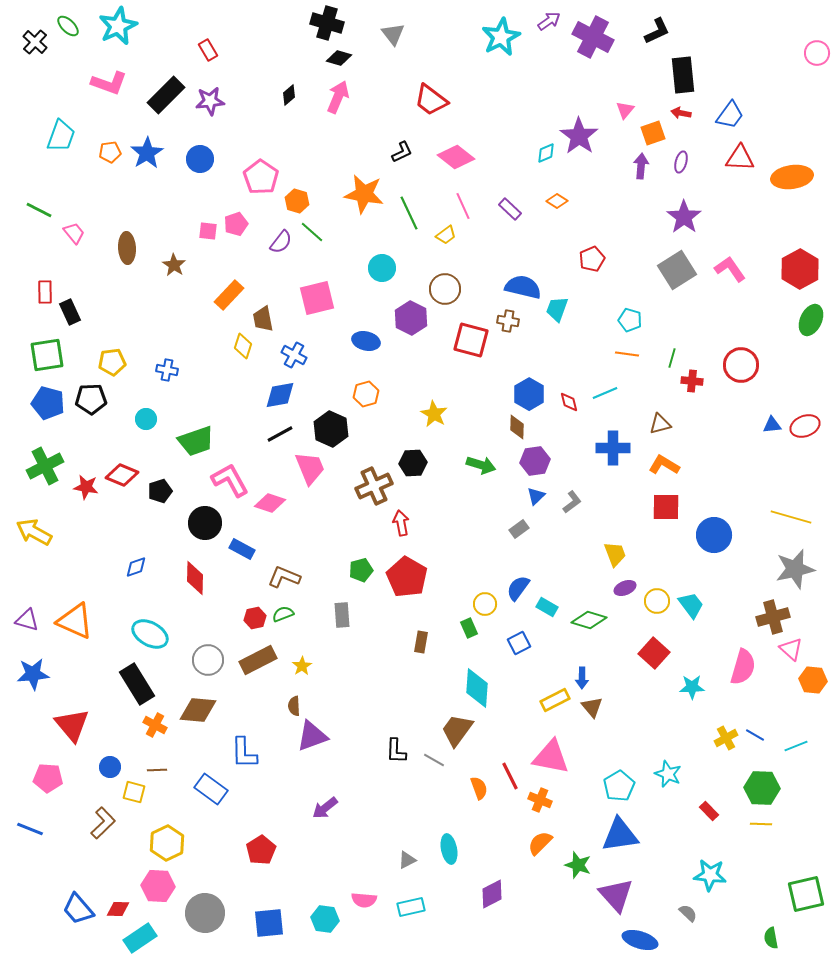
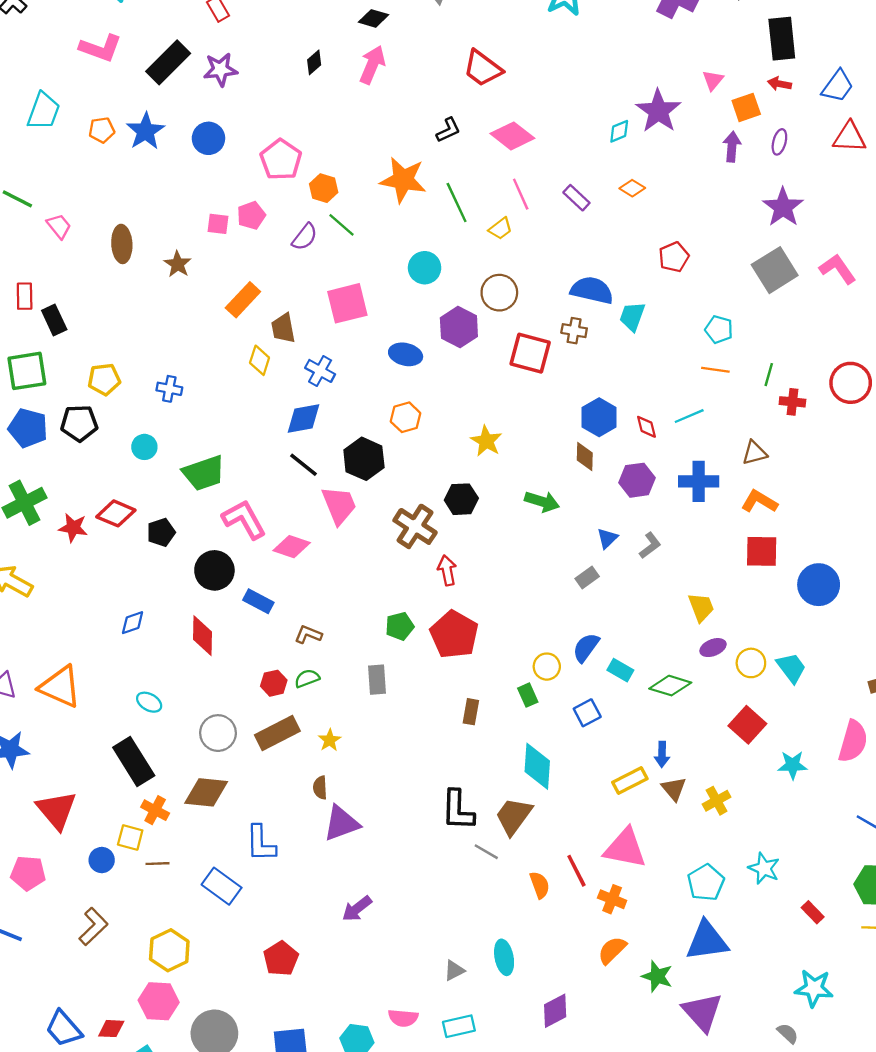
black line: (280, 434) -> (303, 465), turned 68
purple hexagon: (535, 461) -> (637, 480), moved
brown cross: (374, 486) -> (415, 526), turned -33
brown L-shape: (284, 577) -> (308, 634), size x0.7
cyan ellipse: (150, 634) -> (149, 702), size x0.6
yellow cross: (726, 738) -> (717, 801), moved
black L-shape: (396, 751) -> (458, 810), moved, size x1.4
yellow square: (134, 792) -> (130, 837), moved

